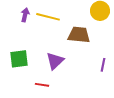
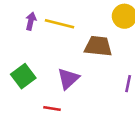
green square: (19, 59) -> (23, 76), turned -30

